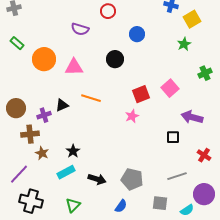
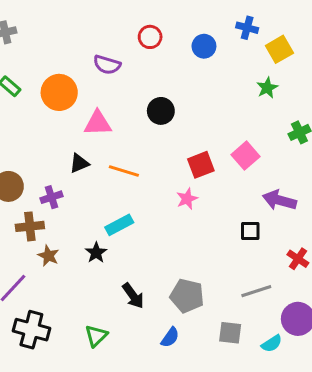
blue circle: (137, 34) -> (204, 46), moved
orange circle: (44, 59) -> (59, 92), moved
black triangle: (62, 105) -> (79, 163), moved
cyan rectangle: (66, 172) -> (119, 225), moved
black arrow: (97, 179) -> (133, 296), turned 36

